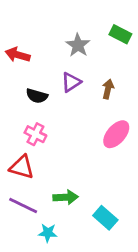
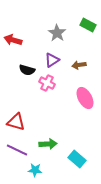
brown arrow: (108, 89) -> (79, 65), turned -112
pink cross: (35, 134) -> (47, 83), moved
pink ellipse: (116, 134) -> (85, 98), turned -70

